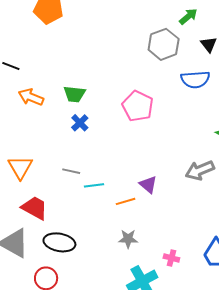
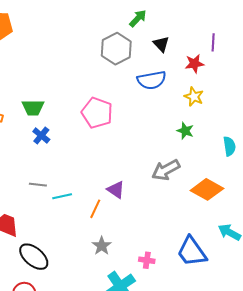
orange line: (126, 201) -> (95, 209), turned -42
gray star: (128, 239) -> (102, 246), turned -30
black ellipse: (59, 242) -> (34, 257), turned 36

